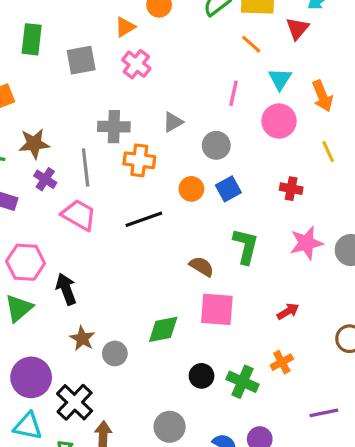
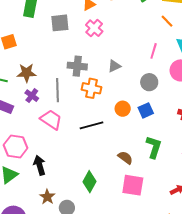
gray circle: (216, 145) -> (149, 82), moved
green diamond: (163, 329) -> (90, 182), moved, turned -55

